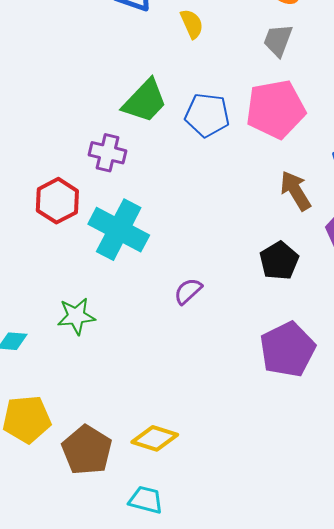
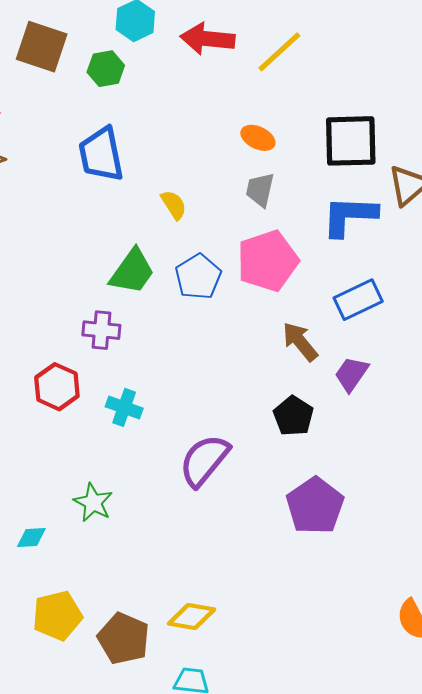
yellow semicircle: (192, 24) -> (174, 205), moved
blue pentagon: (207, 115) -> (198, 277), turned -30
cyan cross: (119, 230) -> (124, 407), size x0.6
purple semicircle: (188, 291) -> (204, 460), size x1.8
green star: (76, 316) -> (93, 502), turned -30

